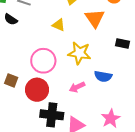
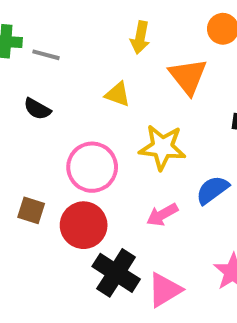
black semicircle: (11, 19) -> (37, 109), moved
blue semicircle: (103, 76) -> (212, 190), turned 138
black cross: (52, 115) -> (116, 273), turned 30

